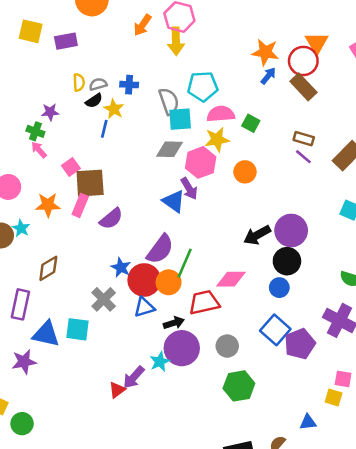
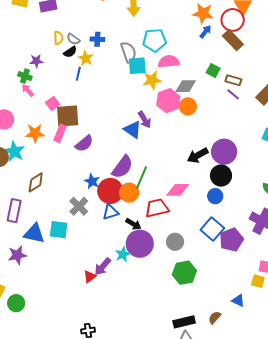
gray semicircle: (98, 84) -> (73, 39), turned -128
green square: (251, 123) -> (213, 70), moved
yellow star: (217, 139) -> (152, 80), moved
gray diamond: (170, 149) -> (186, 86), moved
pink hexagon: (201, 162) -> (168, 101), moved
cyan star: (21, 228) -> (14, 151), size x1.5
black arrow: (174, 323) -> (133, 224), turned 49
blue triangle: (308, 422) -> (238, 301), turned 32

